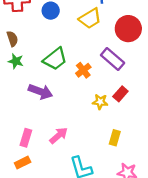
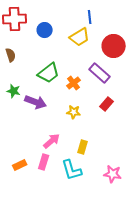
green star: (16, 61) -> (14, 91), moved
yellow star: (100, 102) -> (74, 112), moved
pink rectangle: (26, 138) -> (44, 162), moved
yellow rectangle: (115, 138) -> (83, 147), moved

